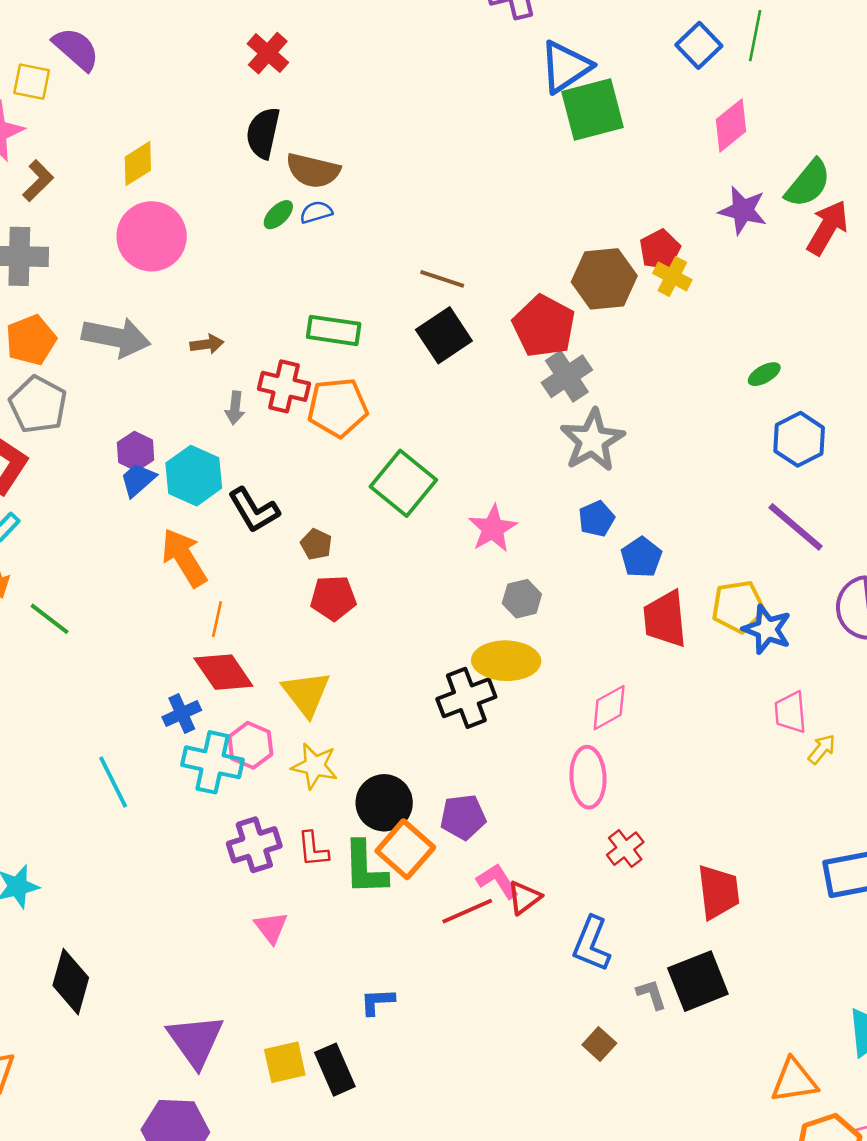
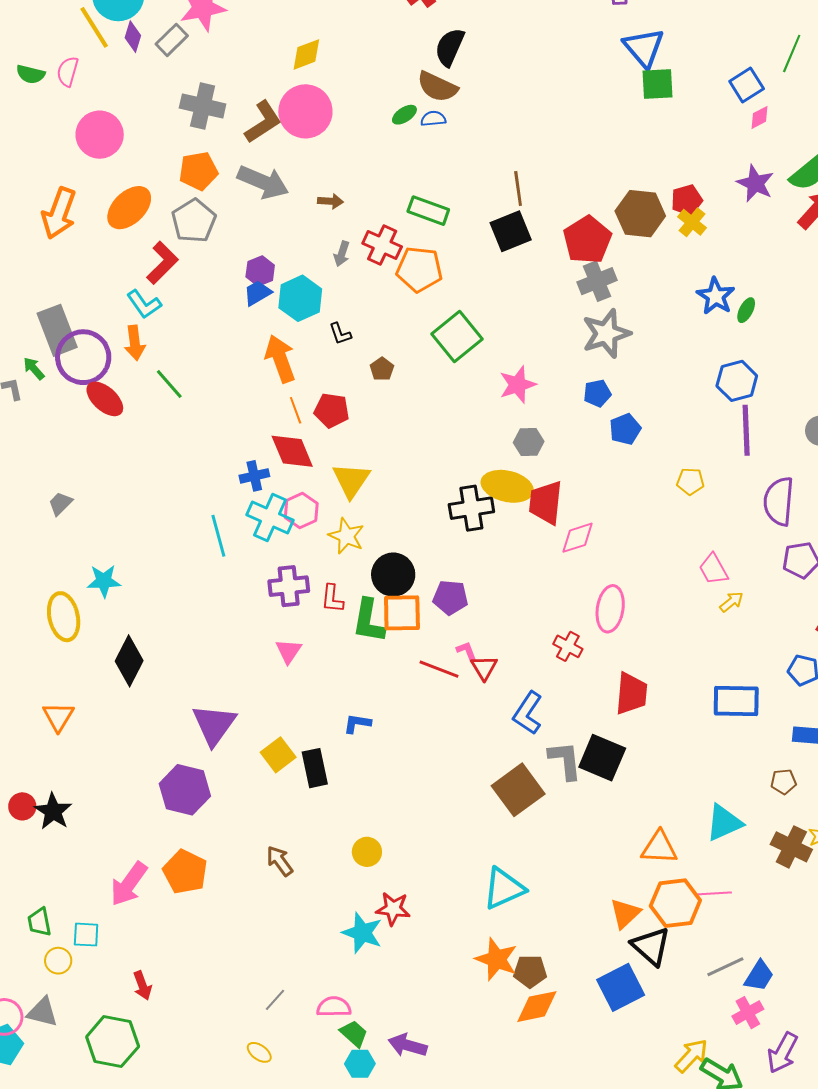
blue square: (699, 45) -> (747, 85), moved
blue triangle: (565, 67) -> (644, 48), turned -48
green square: (592, 110) -> (658, 84), size x0.7
pink diamond: (731, 125) -> (760, 117), size x0.6
black semicircle: (263, 133) -> (450, 47), moved
brown L-shape: (38, 181) -> (263, 122), moved, size x1.4
brown line: (442, 279) -> (518, 188), turned 52
green ellipse: (764, 374) -> (746, 310), turned -45
blue hexagon: (799, 439) -> (737, 381), moved
black L-shape: (254, 510) -> (340, 334), size x0.6
purple line: (796, 527) -> (746, 430), turned 36
red pentagon: (333, 598) -> (332, 410), moved
yellow pentagon: (738, 607) -> (690, 481), size x0.7
orange line: (217, 619) -> (296, 410), turned -44
red trapezoid: (665, 619) -> (546, 503), moved
blue star: (767, 629) -> (716, 296), moved
pink trapezoid: (790, 712) -> (714, 569), turned -36
pink ellipse: (588, 777) -> (610, 609), moved
cyan line: (113, 782) -> (218, 536), moved
orange square: (405, 849) -> (402, 613), turned 36
red cross: (625, 849) -> (568, 646), turned -36
pink L-shape: (498, 881) -> (467, 651), size x0.7
red triangle: (524, 897) -> (484, 668), turned -36
red line: (467, 911) -> (439, 669), turned 33
black square: (698, 981) -> (602, 758), turned 33
gray L-shape: (651, 994) -> (565, 760), size x1.6
brown square: (599, 1044) -> (518, 790), size x2.0
yellow square: (285, 1062) -> (278, 755), turned -36

